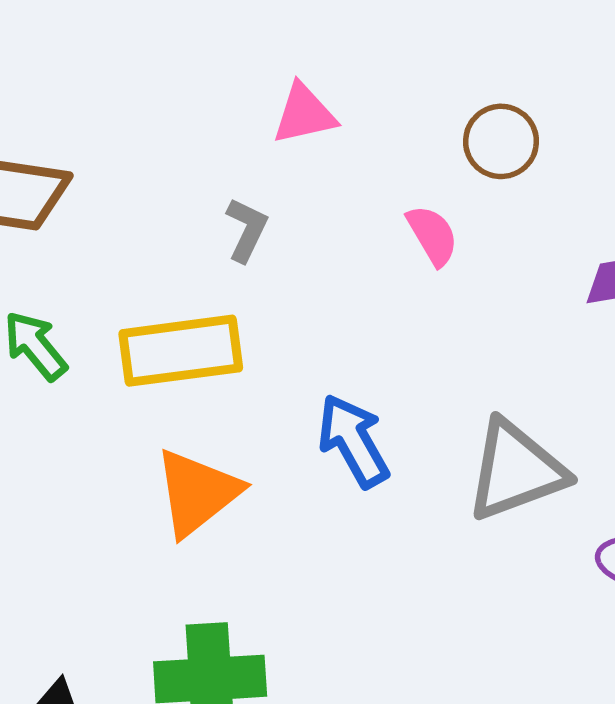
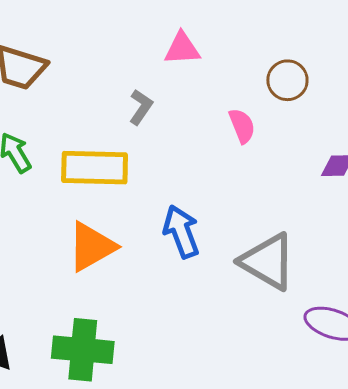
gray triangle: (516, 470) -> (268, 262), turned 42

